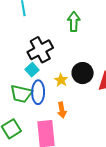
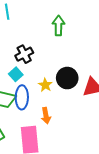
black cross: (40, 50) -> (24, 54), size x0.7

